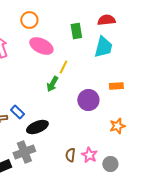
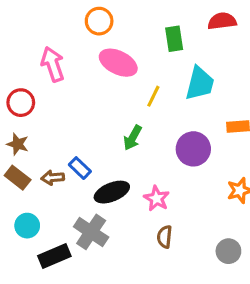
cyan trapezoid: (103, 47) -> (200, 83), moved
green arrow: (52, 84) -> (133, 138), moved
gray cross: (24, 152) -> (91, 232), turned -35
pink star: (89, 155) -> (157, 198), moved

